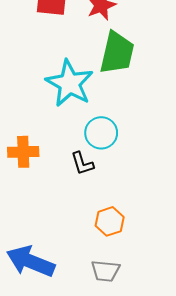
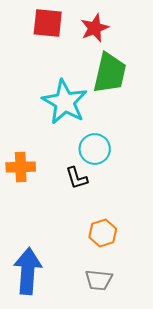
blue arrow: (31, 261) -> (28, 271), turned 72

